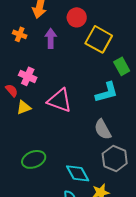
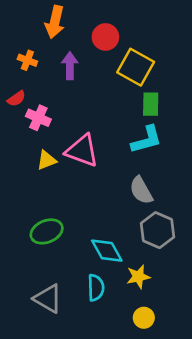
green rectangle: (122, 66) -> (151, 104), moved, turned 30
red semicircle: (12, 90) -> (16, 99), moved, turned 96
yellow triangle: (24, 107) -> (47, 160), moved

